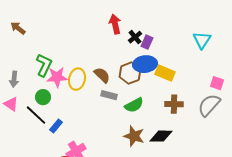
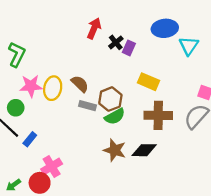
red arrow: (115, 24) -> (94, 28), turned 36
blue ellipse: (145, 64) -> (165, 28), moved
green L-shape: (44, 65) -> (17, 54), moved
brown hexagon: (130, 73) -> (110, 99), moved
brown cross: (174, 104) -> (158, 115), size x1.4

